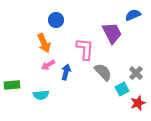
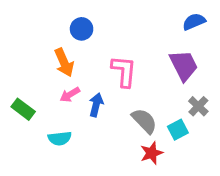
purple trapezoid: (112, 33) -> (184, 65), moved
gray semicircle: (103, 72) -> (144, 121), moved
green rectangle: (12, 85) -> (23, 109), moved, turned 42
red star: (138, 103) -> (152, 153), moved

